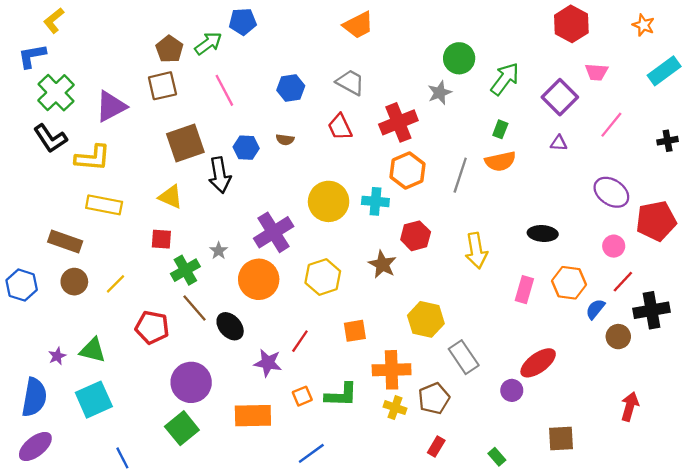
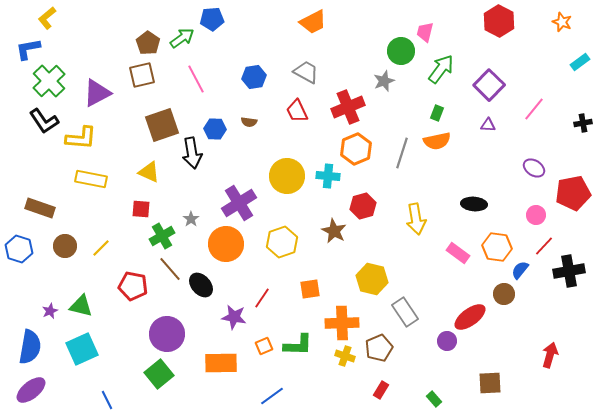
cyan rectangle: (664, 71) -> (580, 62), size x0.7
pink trapezoid: (597, 72) -> (425, 32), moved, turned 100
purple ellipse: (611, 192) -> (534, 168), size x0.7
brown rectangle: (65, 242) -> (40, 208), moved
pink rectangle: (524, 290) -> (458, 253), turned -70
brown circle: (618, 337) -> (504, 294), moved

